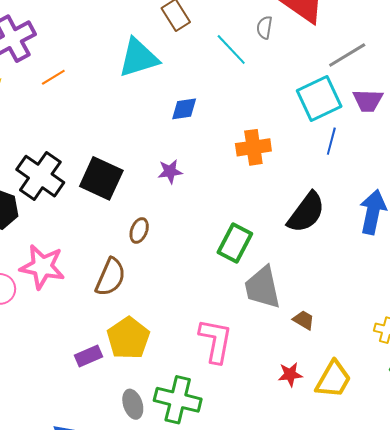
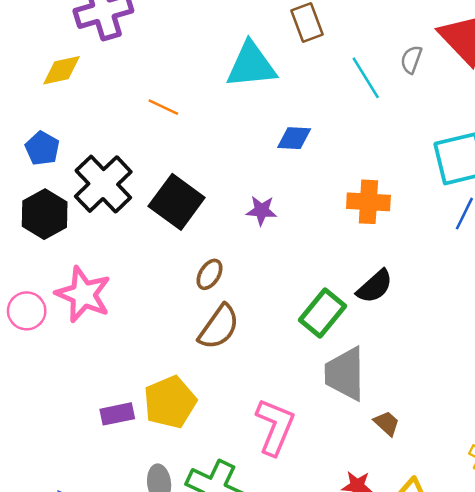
orange line: (53, 77) -> (163, 107), moved, turned 45
black semicircle: (306, 212) -> (375, 286), moved, size x0.7
brown semicircle: (110, 277) -> (219, 327), moved

